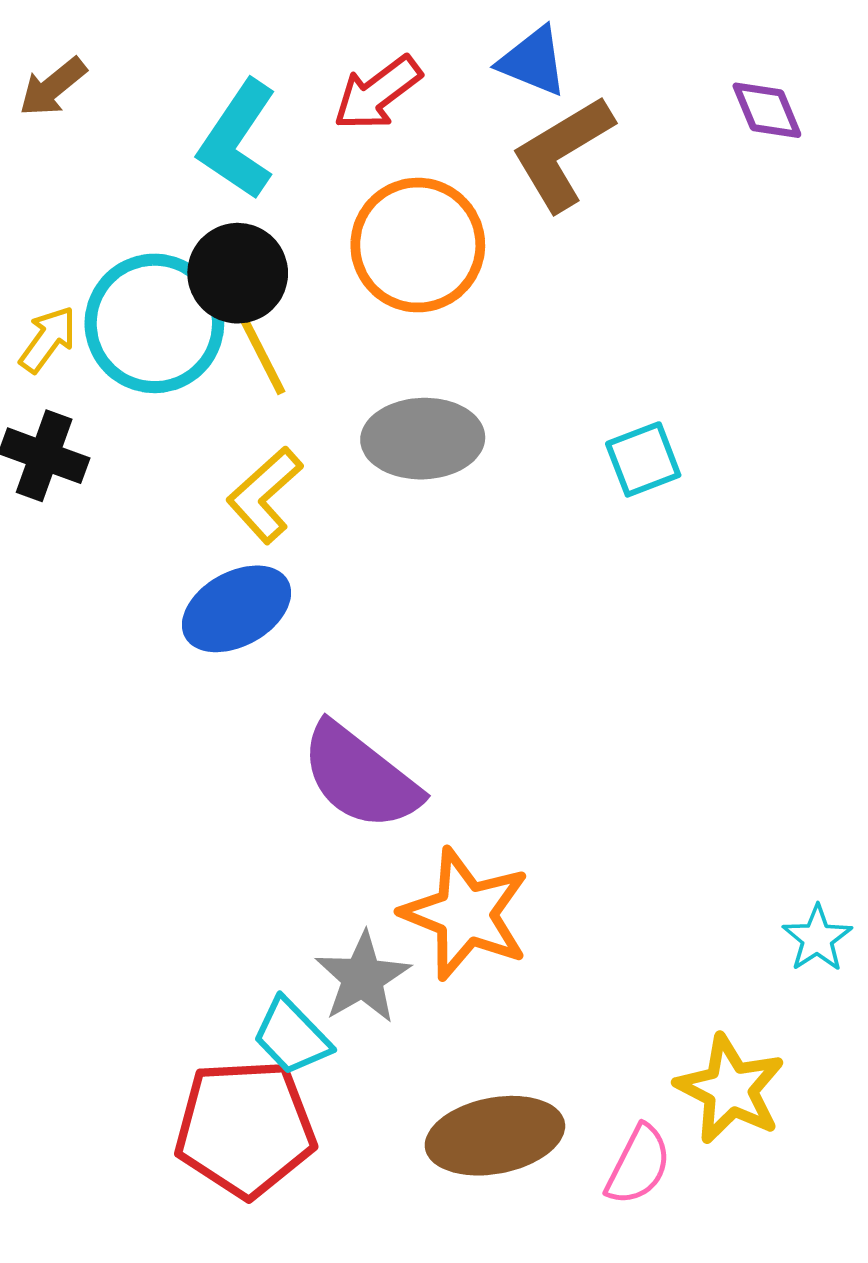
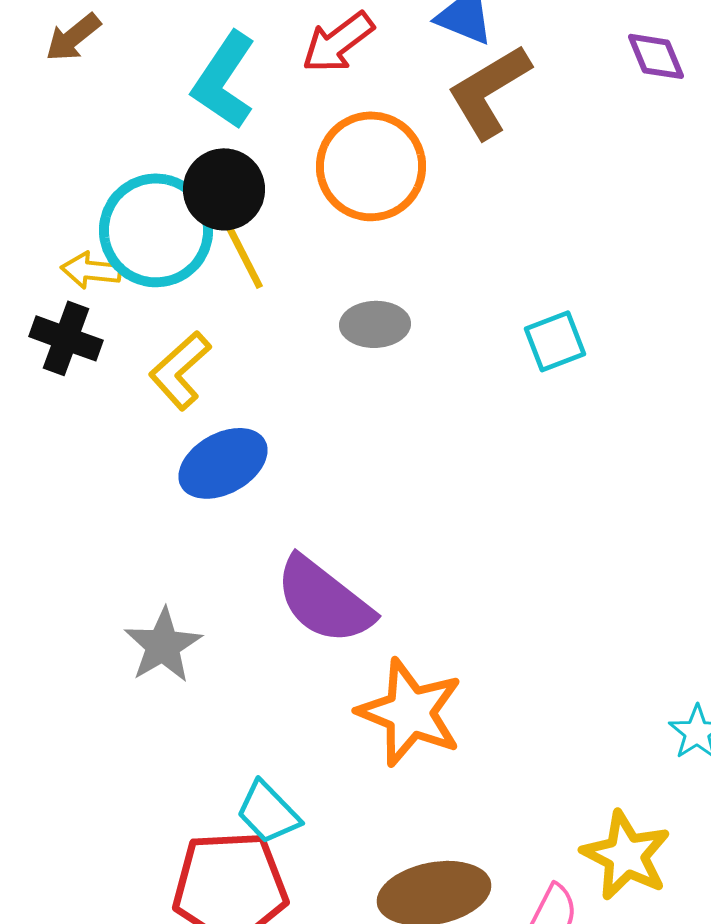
yellow arrow: (48, 339) -> (91, 270), moved, turned -120
gray ellipse: (423, 439) -> (375, 324), size x0.7
yellow L-shape: (265, 495) -> (180, 370), moved
gray star: (363, 978) -> (163, 645), moved

